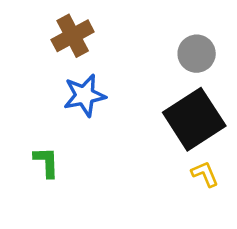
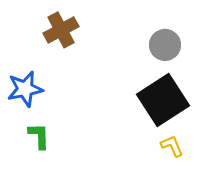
blue star: (85, 95) -> (25, 89), moved

